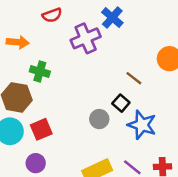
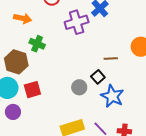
brown line: (134, 78) -> (111, 59), turned -48
purple circle: (36, 163) -> (13, 112), moved

